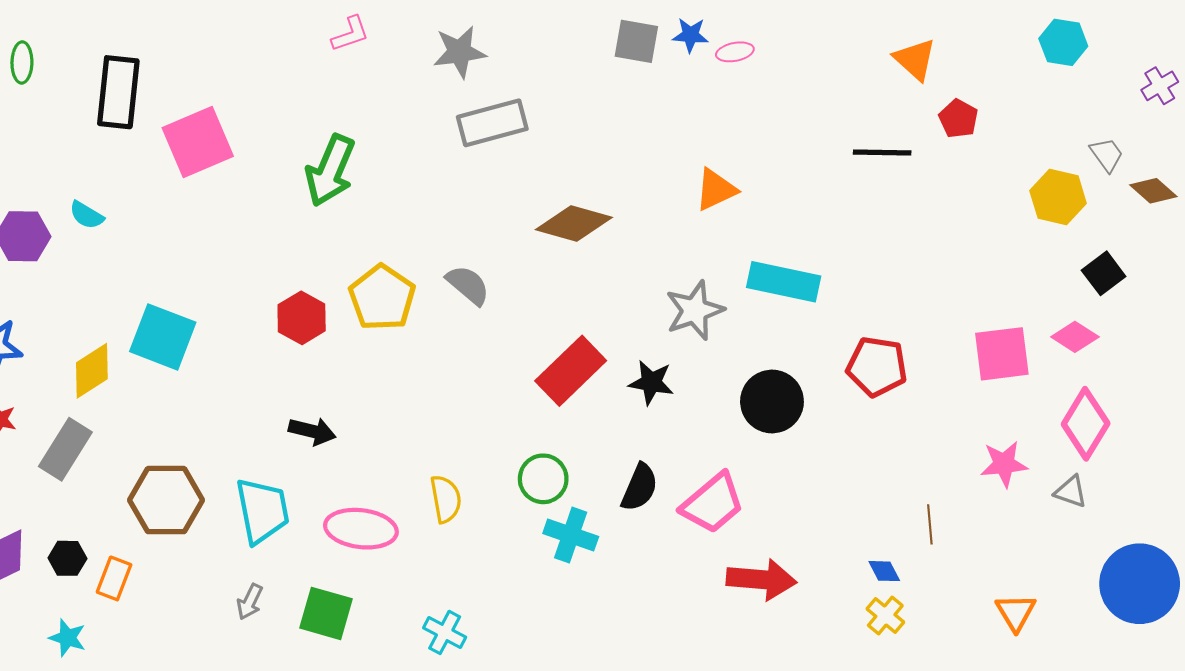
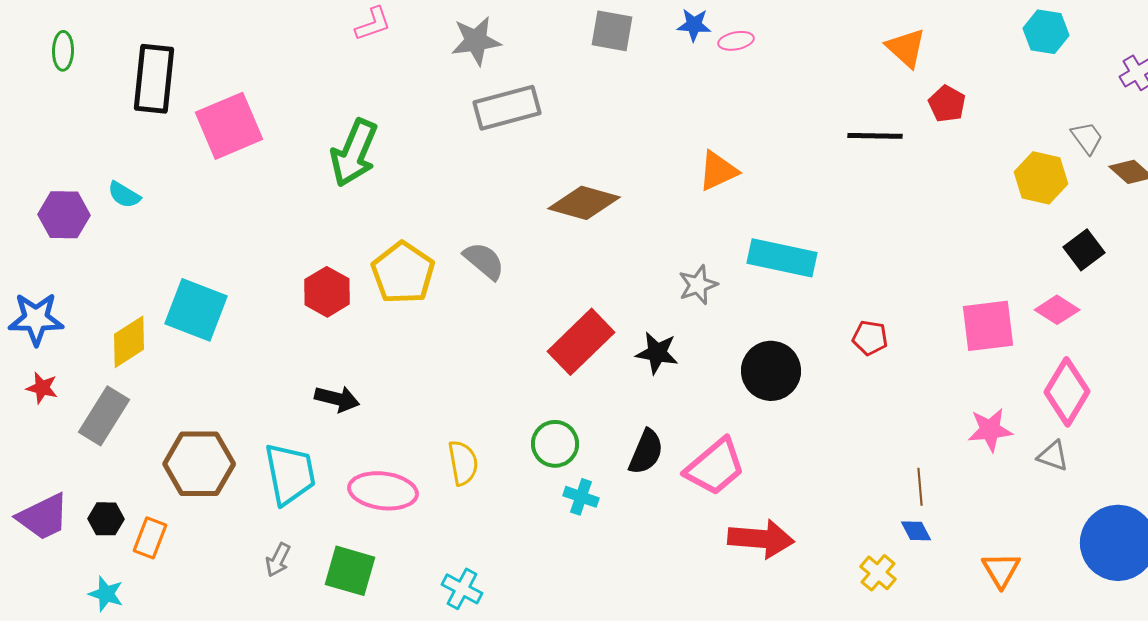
gray square: (636, 41) -> (612, 31), moved
gray star: (695, 310) -> (698, 285), size x0.7
red pentagon: (877, 367) -> (870, 338), size x0.6
cyan cross: (571, 535) -> (581, 497), size x0.7
blue diamond: (884, 571) -> (916, 531), moved

